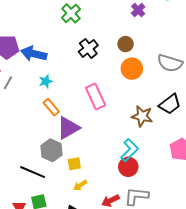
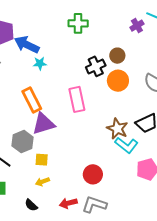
green cross: (71, 13) -> (78, 23), moved, turned 30
black cross: (88, 48) -> (96, 66), moved
cyan star: (46, 81) -> (40, 63), moved
orange rectangle: (51, 107) -> (32, 100), size x1.4
cyan L-shape: (129, 150) -> (127, 145), moved, turned 70

